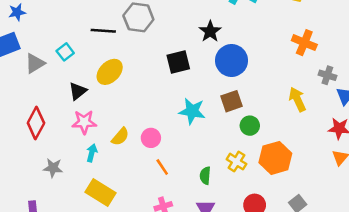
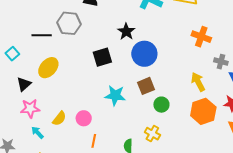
cyan arrow: (92, 153) -> (37, 133), turned -56
orange hexagon: (275, 158) -> (203, 111), moved
orange line: (162, 167) -> (94, 141), turned 48

